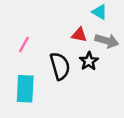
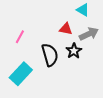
gray arrow: (107, 41) -> (89, 34), turned -42
cyan rectangle: (25, 89) -> (21, 74), turned 40

